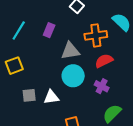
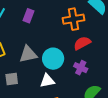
gray triangle: (70, 51) -> (28, 54), moved
white triangle: (51, 97) -> (47, 81), moved

